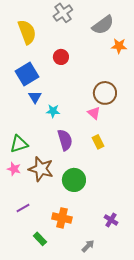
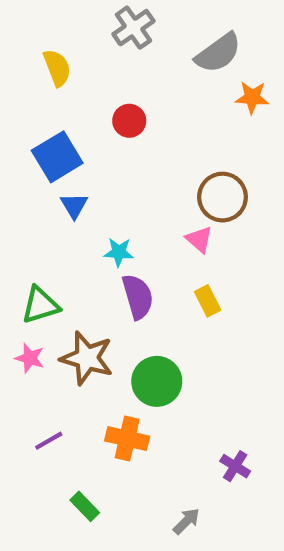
yellow semicircle: (27, 32) -> (57, 68), size x0.7
cyan star: (53, 111) -> (119, 252), moved
orange cross: (62, 218) -> (127, 439), moved

